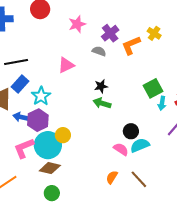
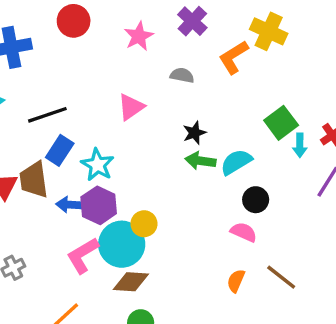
purple cross: (110, 33) -> (192, 21), moved
yellow cross: (154, 33) -> (269, 31), size x1.5
cyan semicircle: (140, 145) -> (236, 162), moved

